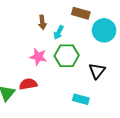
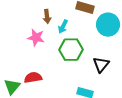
pink star: (38, 57) -> (36, 38), moved

